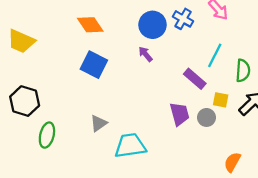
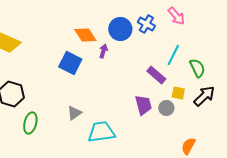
orange diamond: (90, 25) -> (85, 35), moved
purple arrow: (145, 54) -> (103, 51), moved, turned 56
green semicircle: (243, 71) -> (197, 68), turned -30

